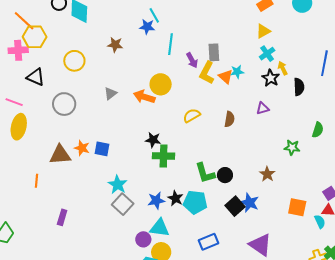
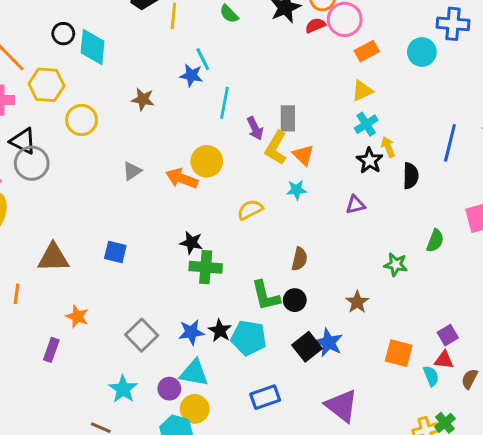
yellow hexagon: (35, 37) -> (47, 85), moved
cyan star: (237, 72) -> (296, 190), moved
gray circle: (64, 104) -> (32, 163), moved
brown semicircle: (229, 119) -> (299, 259), moved
orange star: (82, 148) -> (77, 316), moved
cyan star: (118, 185) -> (123, 389), moved

